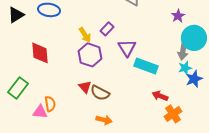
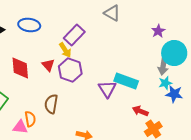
purple rectangle: (107, 29) -> (74, 35), moved, size x1.5
purple triangle: (127, 48) -> (107, 89), moved
blue star: (194, 79) -> (174, 94), turned 30
red triangle: (85, 87) -> (48, 65), moved
brown semicircle: (100, 93) -> (51, 104), moved, turned 72

